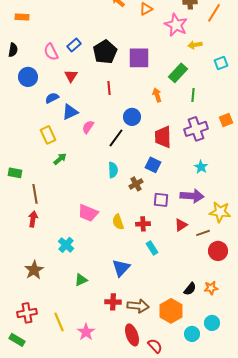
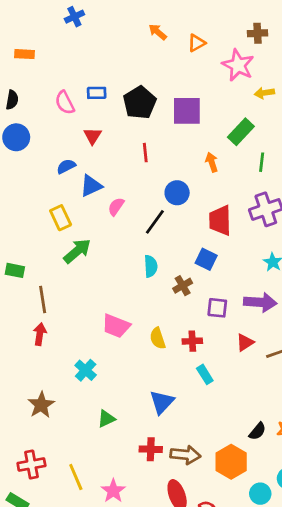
blue rectangle: (74, 45) -> (97, 93), turned 40
blue circle: (28, 77) -> (16, 137), moved
green arrow: (60, 159) -> (77, 251), size x1.5

